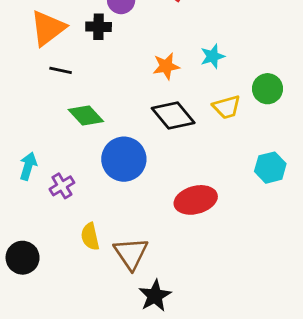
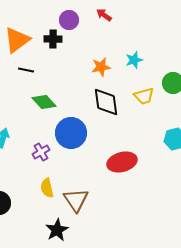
black diamond: (173, 115) -> (106, 102), turned 32
purple cross: (62, 186) -> (41, 152), moved
black star: (155, 296) -> (57, 230), moved

